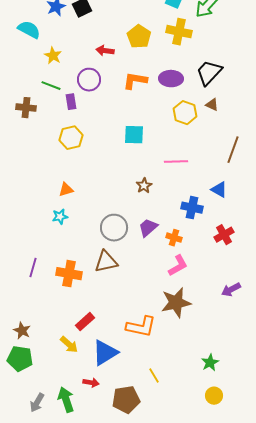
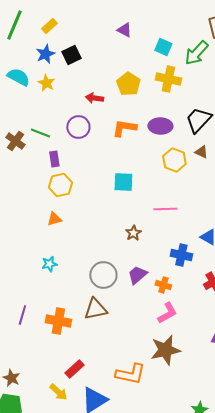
yellow star: (53, 56) -> (46, 83), moved
purple rectangle: (71, 102) -> (54, 159), moved
brown cross: (26, 108) -> (15, 141), moved, turned 30
orange triangle: (66, 190) -> (54, 219), moved

